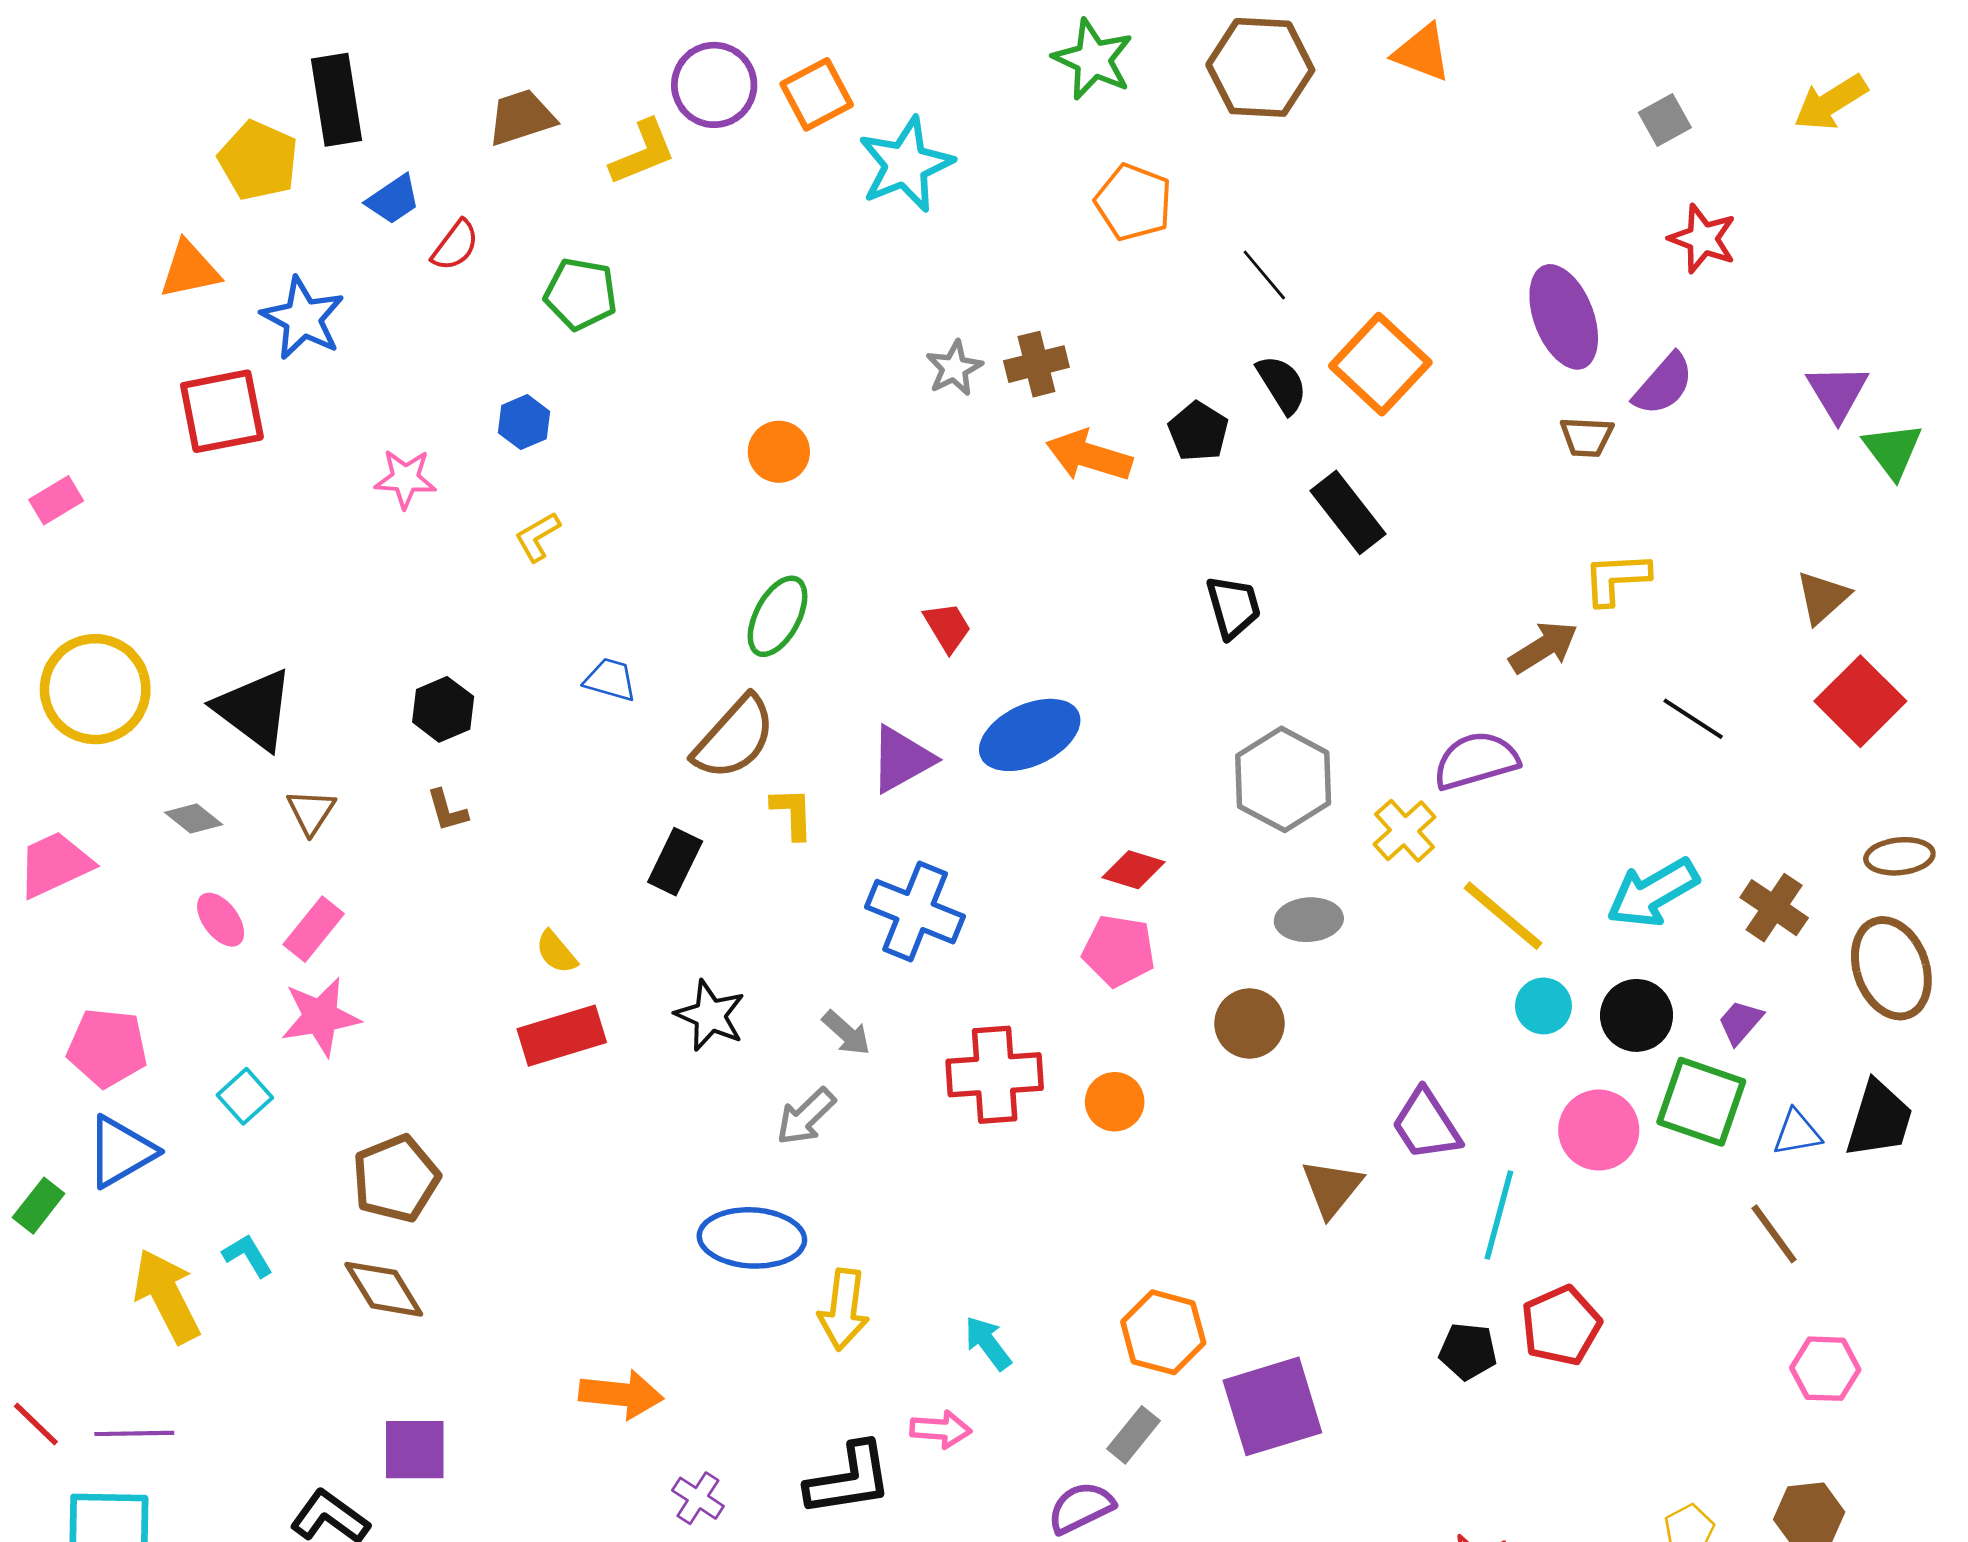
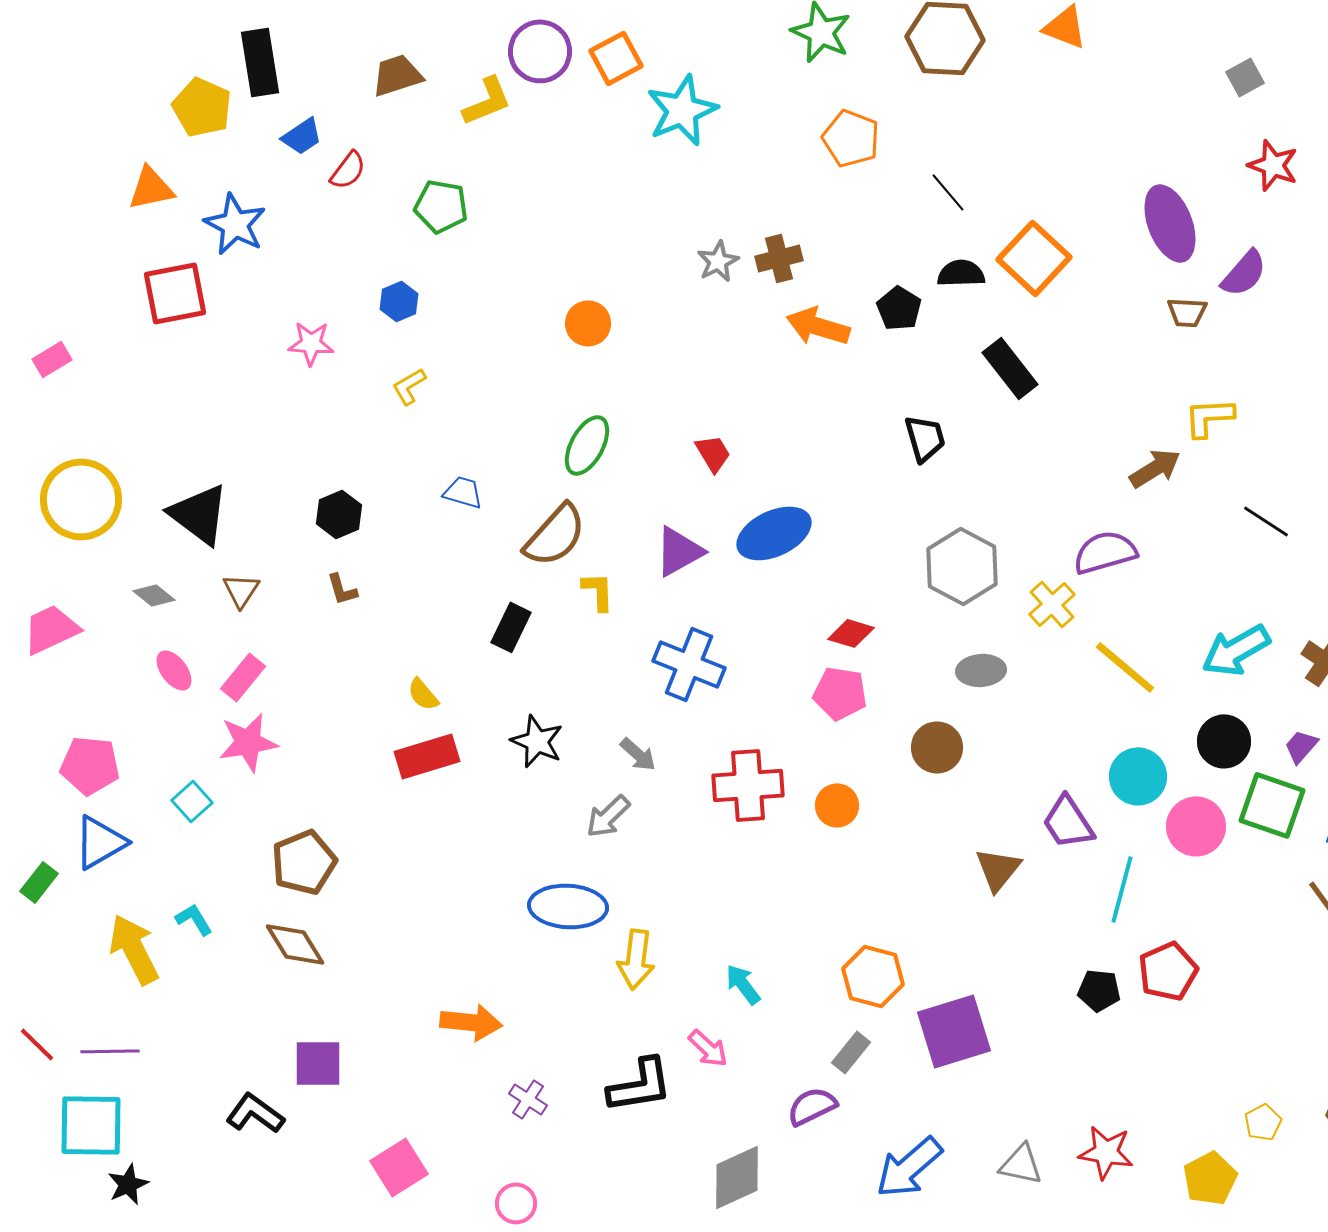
black semicircle: (1282, 384) -> (961, 273), turned -60
cyan circle: (1543, 1006) -> (1138, 776), moved, size x1.4
pink arrow: (941, 1429) -> (708, 1048), turned 39

